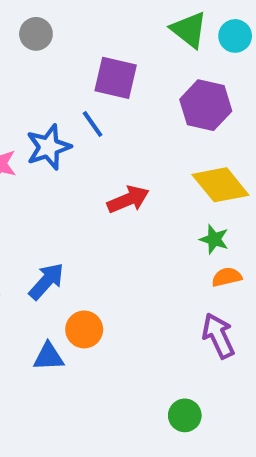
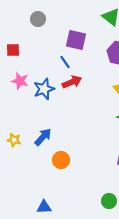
blue star: (49, 147) -> (44, 89), moved
red arrow: (128, 199) -> (72, 82), moved
blue triangle: (49, 357) -> (44, 207), moved

